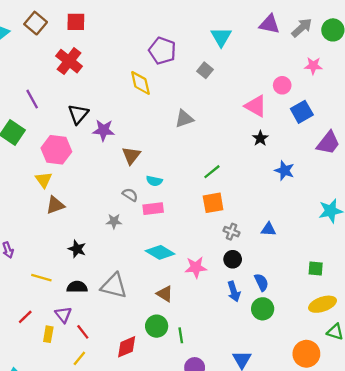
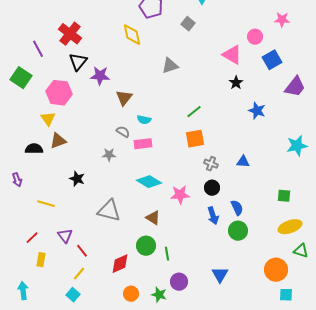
red cross: (69, 61) -> (70, 34), moved
black semicircle: (77, 287) -> (34, 149), moved
yellow rectangle: (48, 334) -> (41, 260), moved

